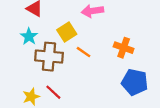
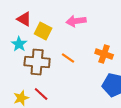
yellow square: (67, 32) -> (43, 31), moved, turned -30

